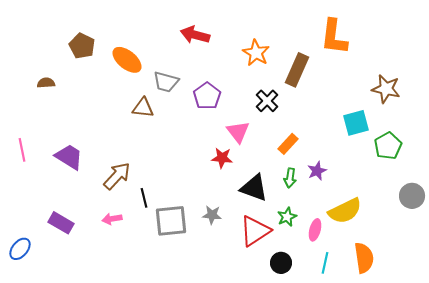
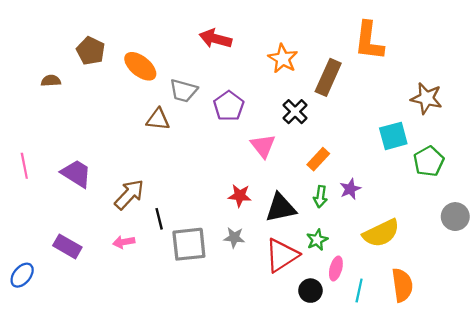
brown semicircle: (46, 83) -> (51, 81), moved
red star: (222, 158) -> (240, 196), moved
black triangle: (254, 188) -> (281, 208), turned -32
pink ellipse: (315, 230) -> (336, 268), moved

